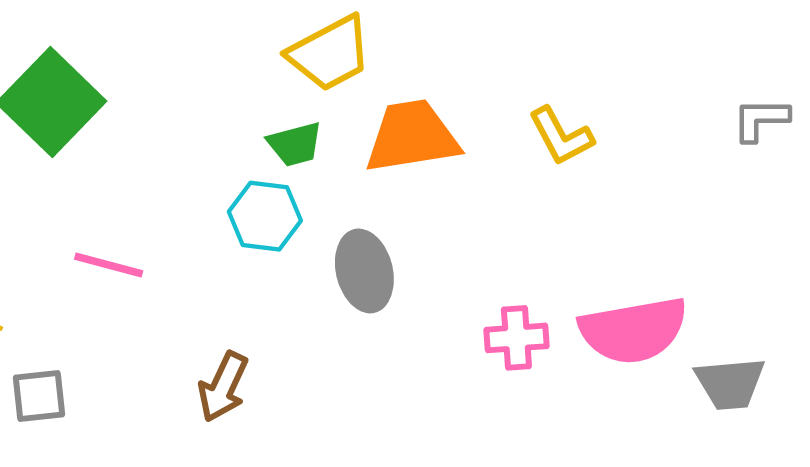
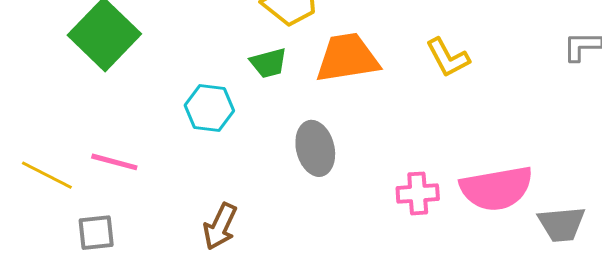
cyan hexagon: (265, 216) -> (209, 108), moved
pink line: (109, 265) -> (114, 162), moved

